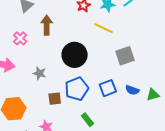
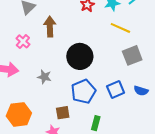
yellow line: (103, 28) -> (120, 28), moved
brown square: (55, 99) -> (63, 113), moved
green rectangle: (88, 120) -> (96, 123), turned 56

